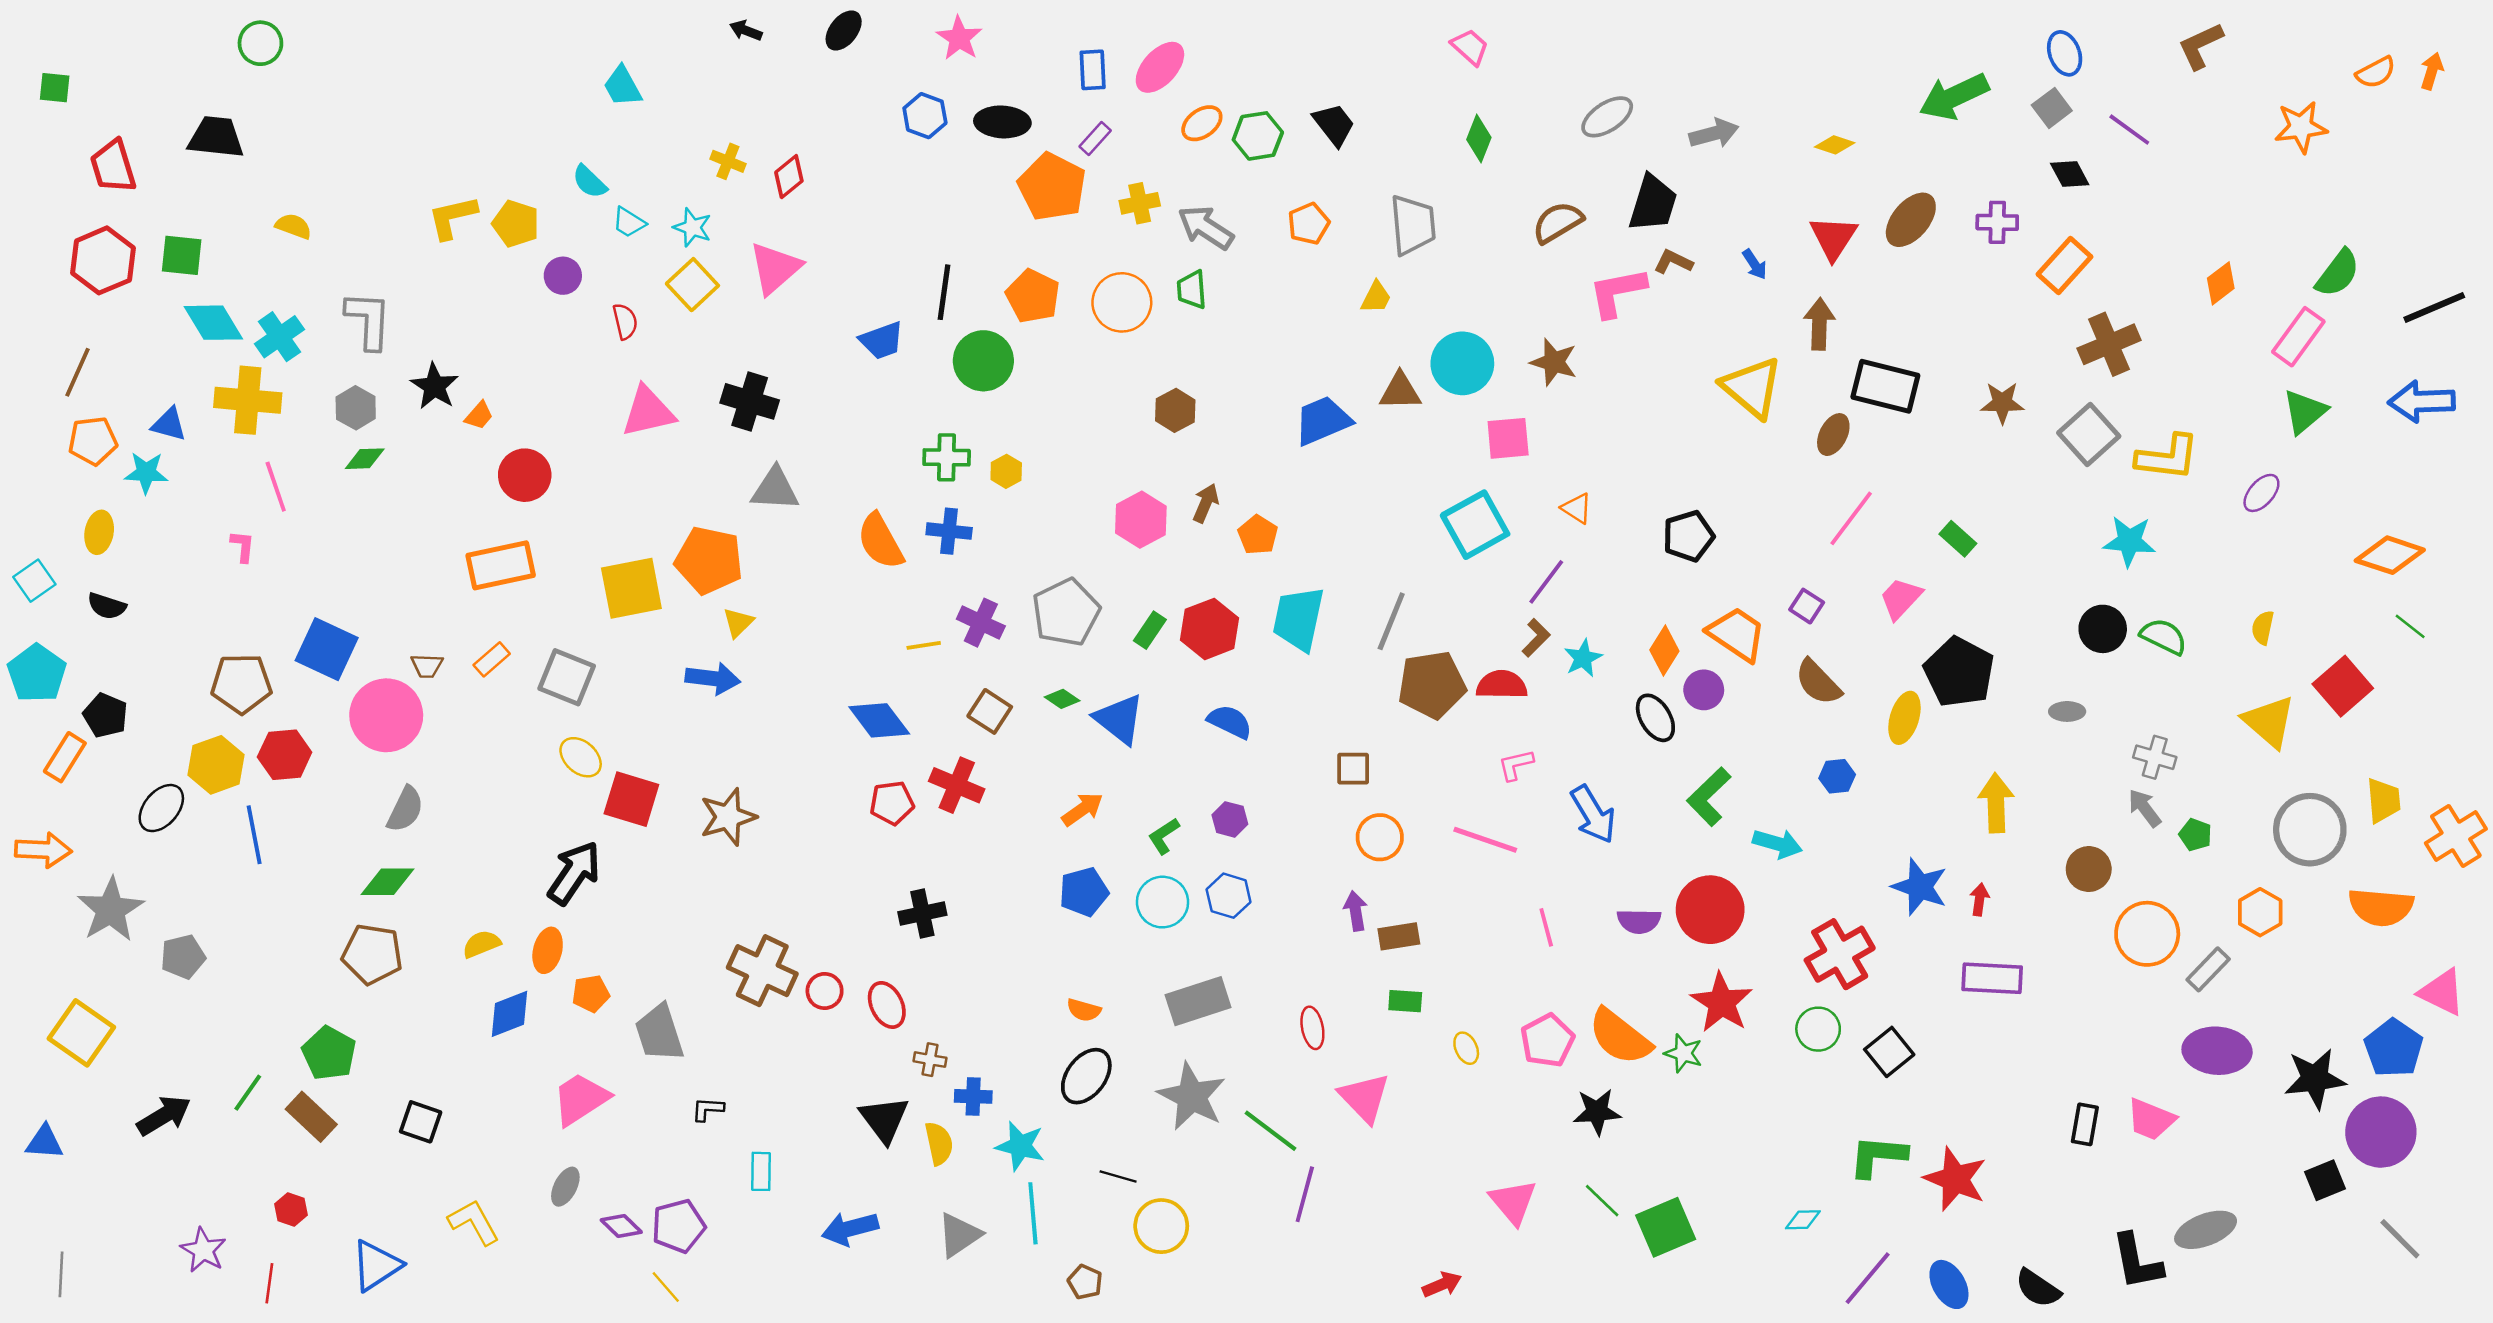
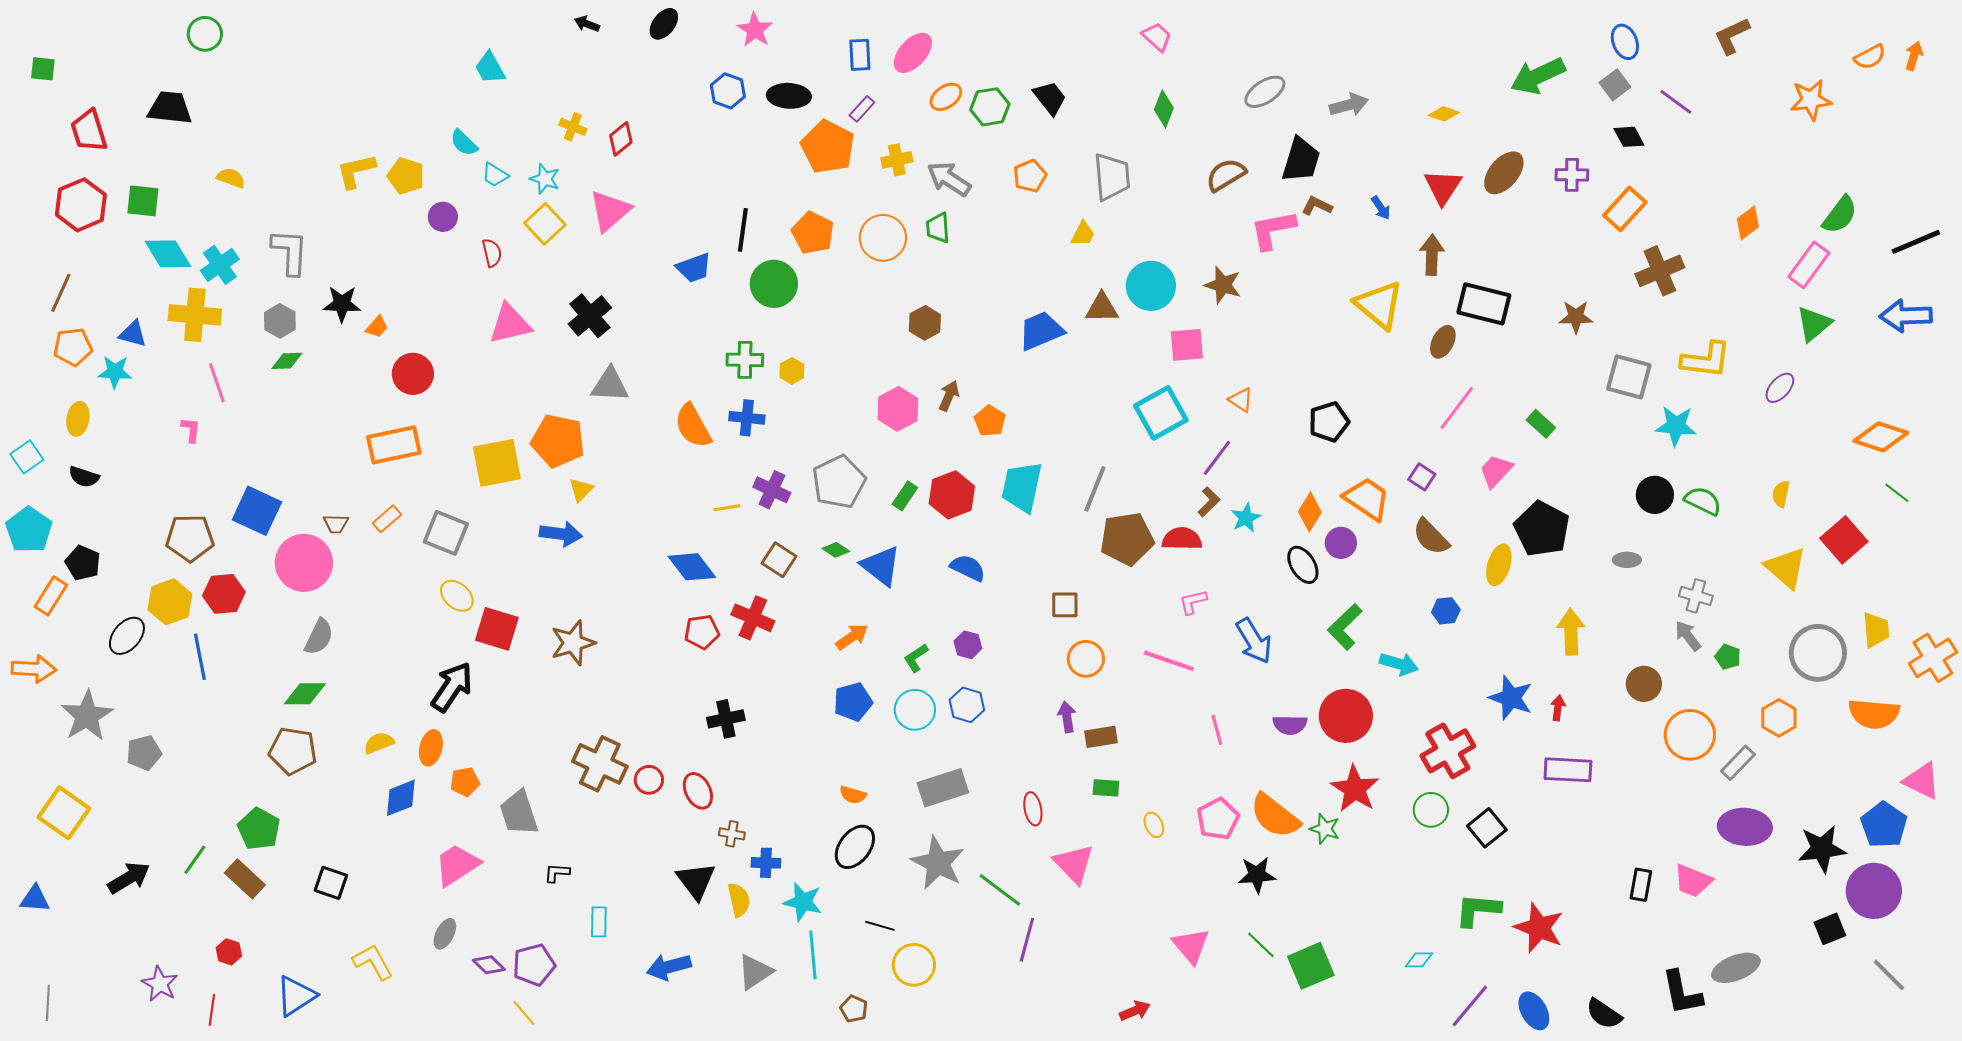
black star: (435, 386) -> (342, 304), turned -30
black cross: (750, 401) -> (590, 316), turned 33
gray square: (2089, 435) -> (1629, 377), moved, turned -33

